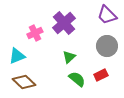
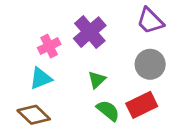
cyan triangle: (17, 56) -> (41, 78), moved
red rectangle: (101, 75) -> (142, 105), size x1.5

